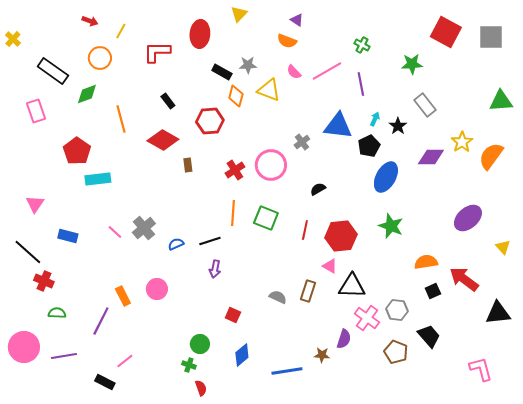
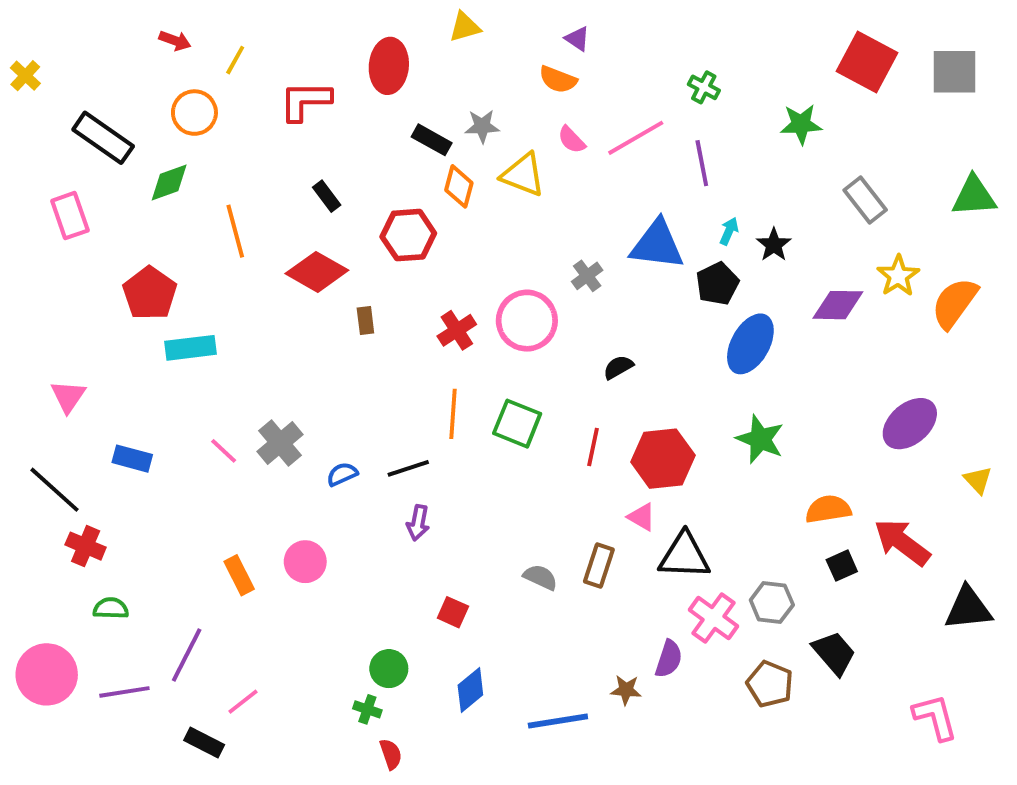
yellow triangle: (239, 14) -> (465, 27), turned 30
gray rectangle: (425, 105) -> (865, 200), moved
purple line: (101, 321) -> (187, 655), moved

